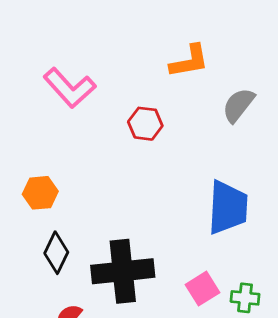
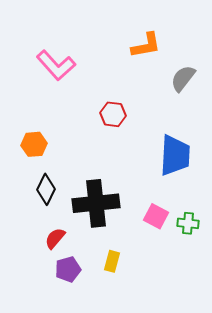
red hexagon: (145, 124) -> (113, 114), moved
pink square: (203, 289) -> (156, 216), turned -30

